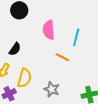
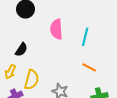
orange line: (62, 57) -> (89, 67), moved

